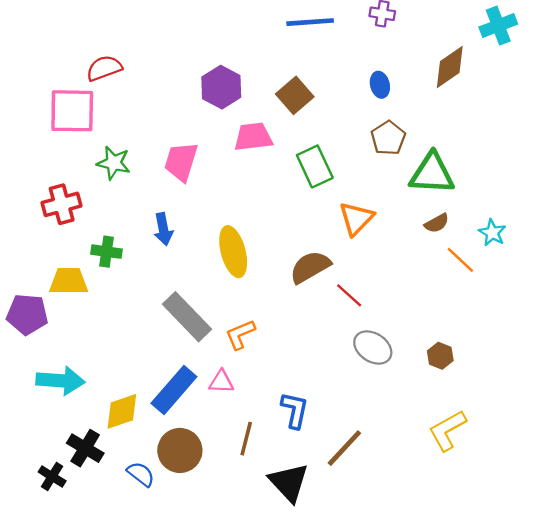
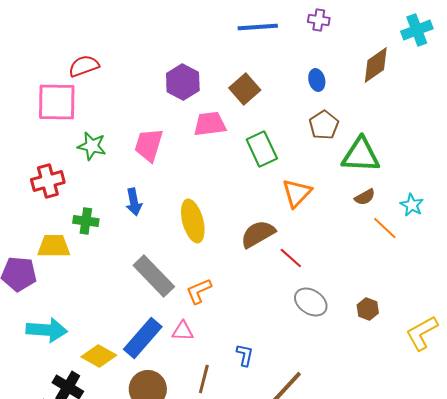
blue L-shape: (295, 410) -> (245, 355), size x0.7
yellow diamond: (122, 411) -> (99, 356), turned 48
yellow L-shape: (447, 430) -> (422, 333), moved

